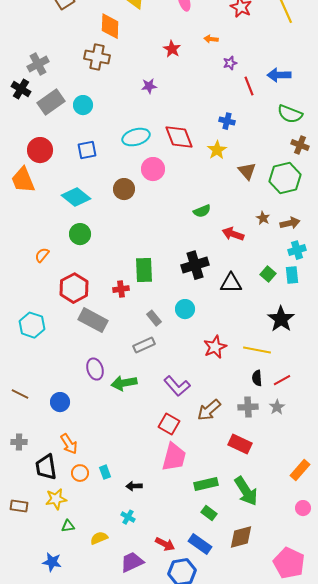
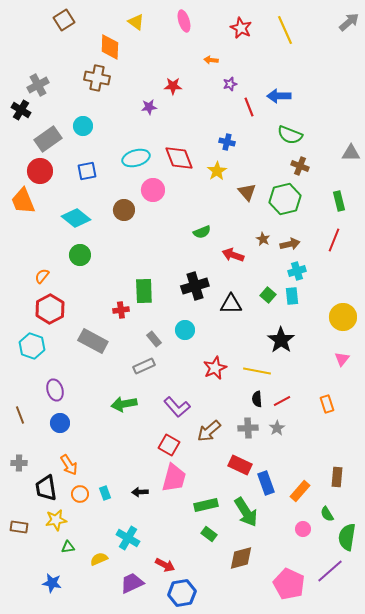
red star: (172, 49) -> (173, 86), moved, turned -30
gray rectangle: (51, 102) -> (48, 139), moved
red hexagon: (74, 288) -> (50, 309), moved
purple ellipse: (95, 369) -> (55, 390), moved
brown line: (20, 394) -> (20, 415), turned 42
black arrow: (134, 486) -> (140, 492), moved
cyan cross: (128, 517) -> (128, 538), size x1.6
blue rectangle: (200, 544) -> (266, 483), moved, turned 35

